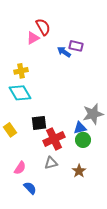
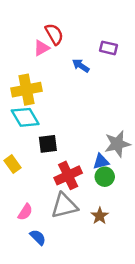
purple rectangle: (76, 46) -> (109, 48), moved
yellow cross: (21, 71) -> (26, 90), size x1.6
black square: (39, 123) -> (48, 144), moved
gray triangle: (51, 163) -> (64, 206), size x1.6

